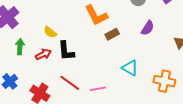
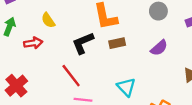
black L-shape: (66, 51) -> (83, 43), moved, turned 55
red line: (70, 83) -> (71, 76), moved

